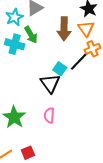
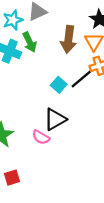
black triangle: (50, 83) -> (55, 119), moved, turned 30
pink semicircle: (49, 115) -> (41, 137), turned -70

